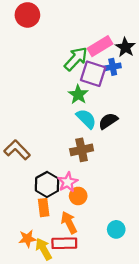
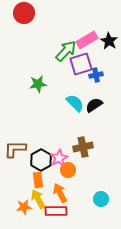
blue cross: (113, 67) -> (96, 75), moved
purple square: (93, 74) -> (81, 64), turned -35
green star: (78, 95) -> (38, 84), moved, turned 30
brown L-shape: (17, 150) -> (15, 149), moved, turned -45
brown cross: (82, 150) -> (83, 147), moved
yellow arrow: (44, 249) -> (38, 199), moved

